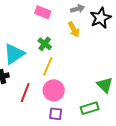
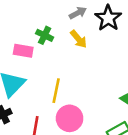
pink rectangle: (43, 12) -> (23, 51), moved
green cross: (45, 44) -> (45, 35), moved

